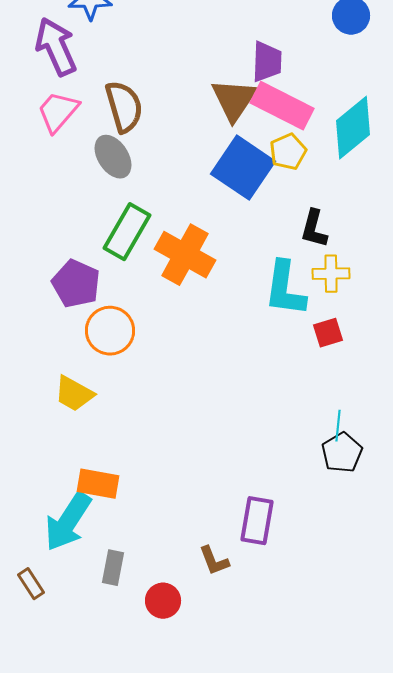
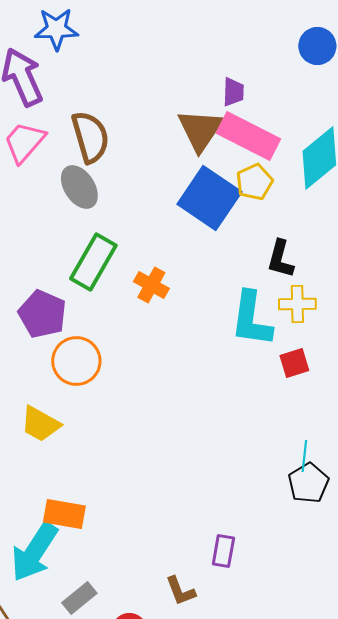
purple trapezoid: (267, 62) -> (233, 92), size x0.7
orange cross: (185, 255) -> (151, 285), size x0.6
purple rectangle: (257, 521) -> (223, 551), size x0.7
gray rectangle: (113, 568) -> (79, 598), turned 40

